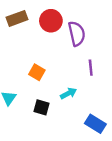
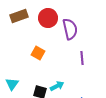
orange square: (37, 72) -> (38, 53), moved
cyan arrow: (68, 93) -> (57, 86), moved

